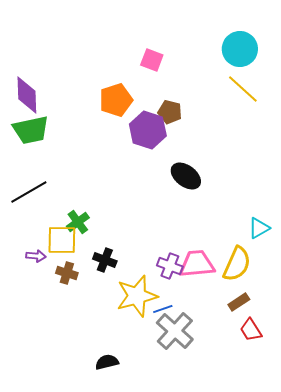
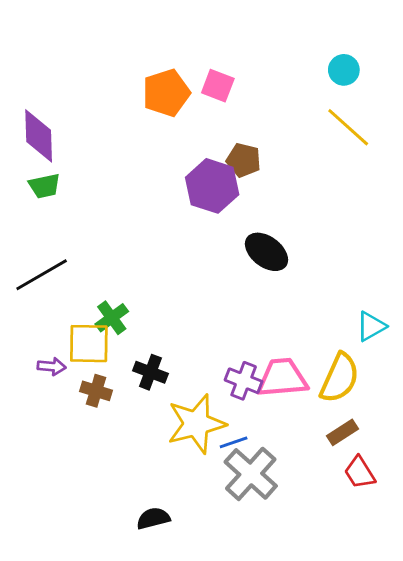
cyan circle: (240, 49) -> (344, 70), size x0.6
orange pentagon: (116, 100) -> (166, 93), moved
green trapezoid: (31, 130) -> (44, 186), size x0.6

